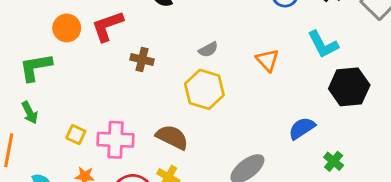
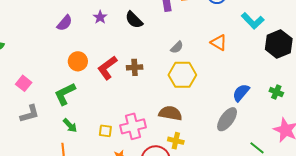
red L-shape: (107, 26) -> (107, 68), moved
blue semicircle: (302, 128) -> (241, 93), moved
green cross: (334, 161) -> (276, 92), moved

